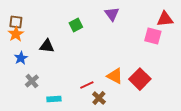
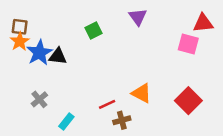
blue star: (21, 58) -> (39, 53), moved, size x1.5
red square: (140, 79) -> (188, 101), moved
brown cross: (99, 98) -> (122, 120), turned 32
cyan rectangle: (54, 99) -> (66, 122), turned -48

